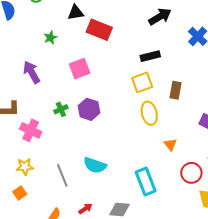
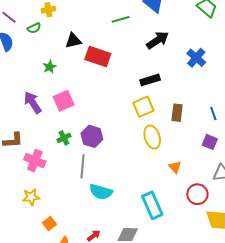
pink square: (80, 69) -> (64, 101), moved
gray line: (62, 175) -> (83, 166), moved, turned 30
orange square: (20, 193) -> (49, 223), moved

